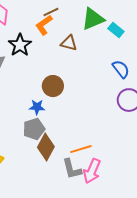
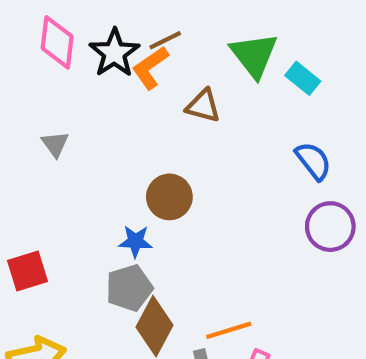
green triangle: (93, 19) -> (254, 55), turned -45
black star: (20, 45) -> (114, 53), moved

